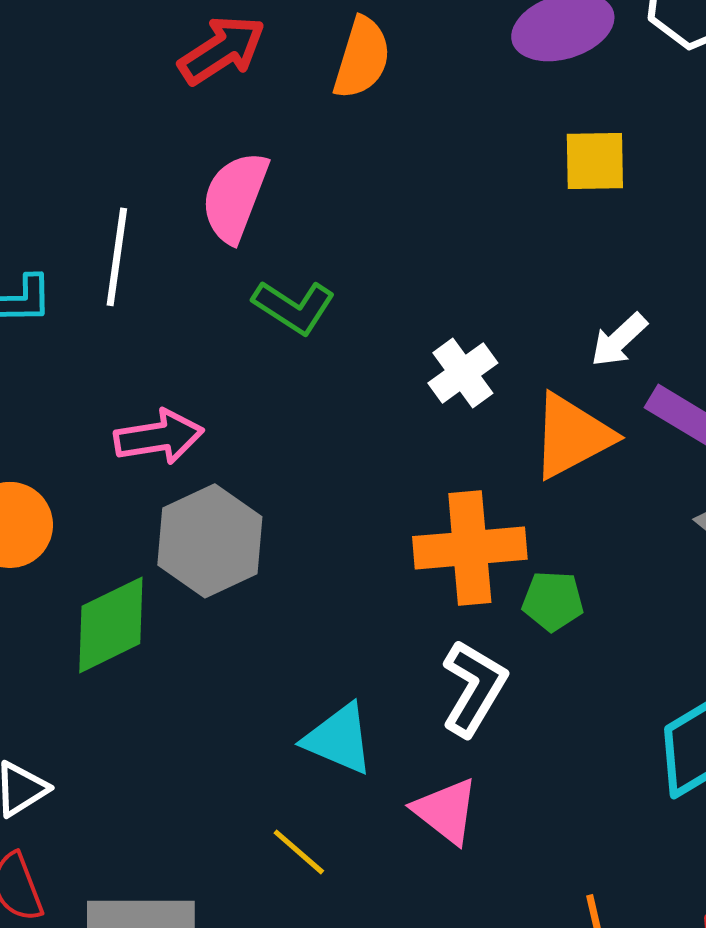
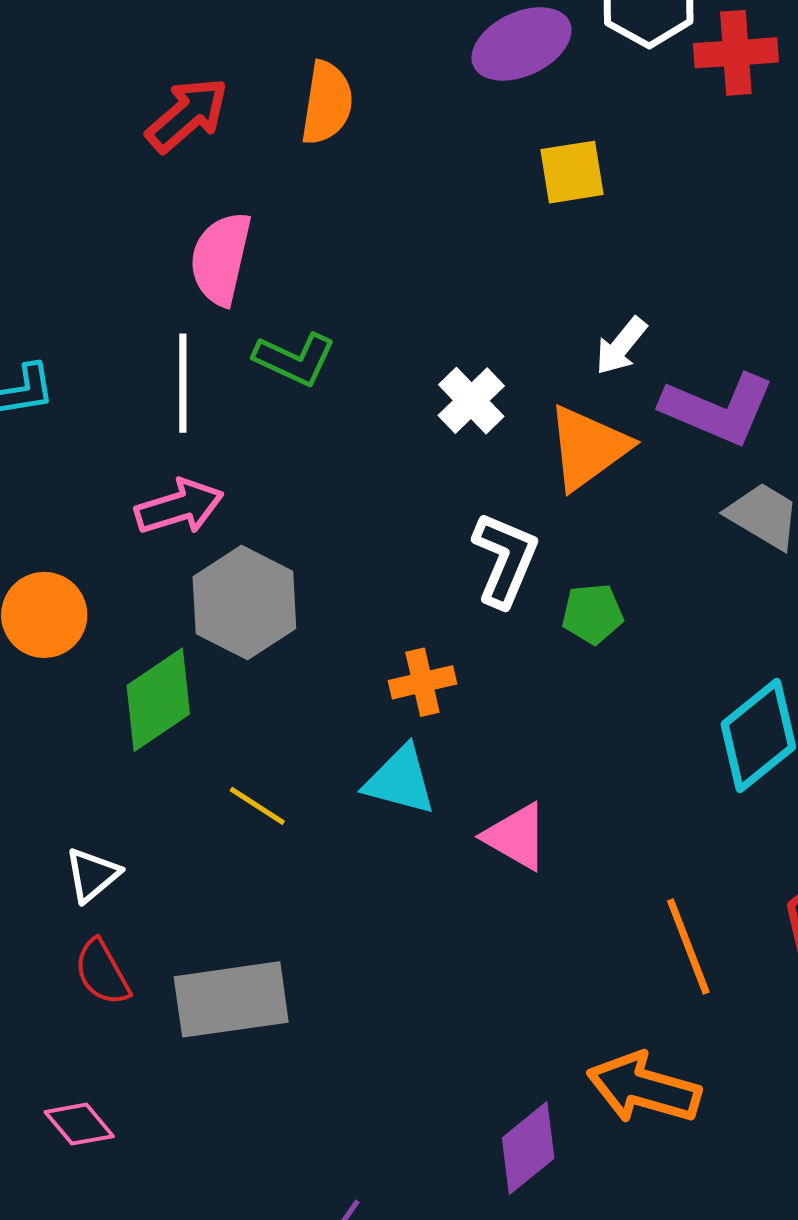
white line: (117, 257) -> (183, 383), moved
orange cross: (470, 548) -> (422, 682), moved, size x0.6
white L-shape: (474, 688) -> (505, 559), moved
yellow line: (299, 852) -> (257, 806), moved

